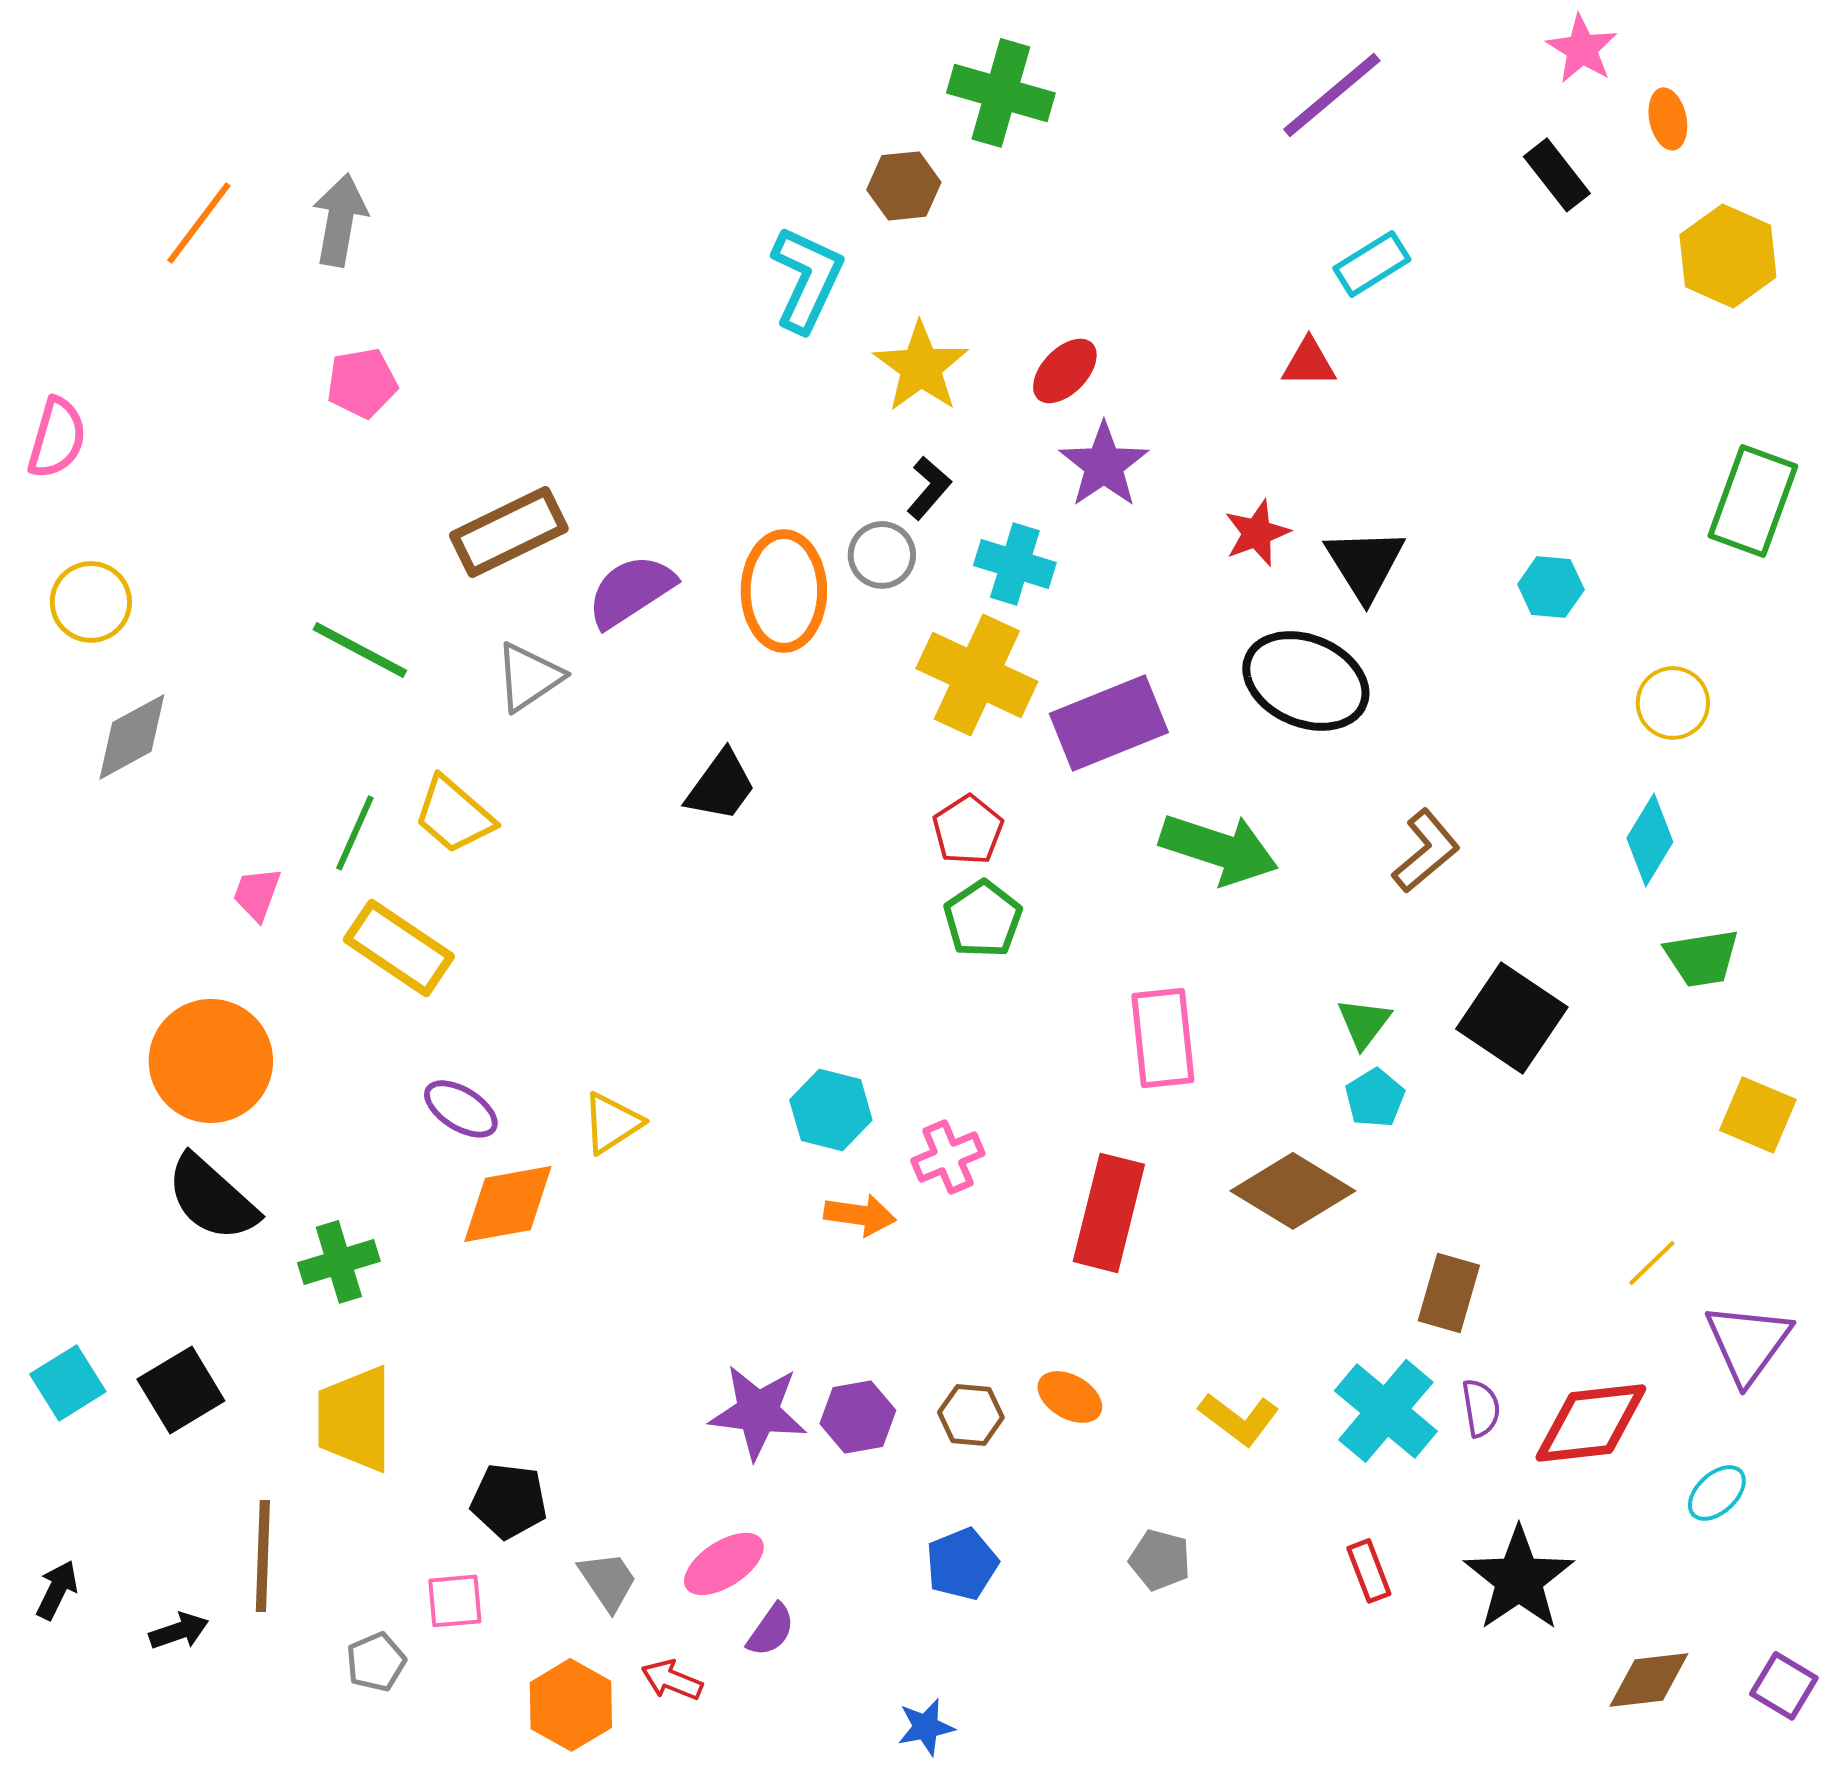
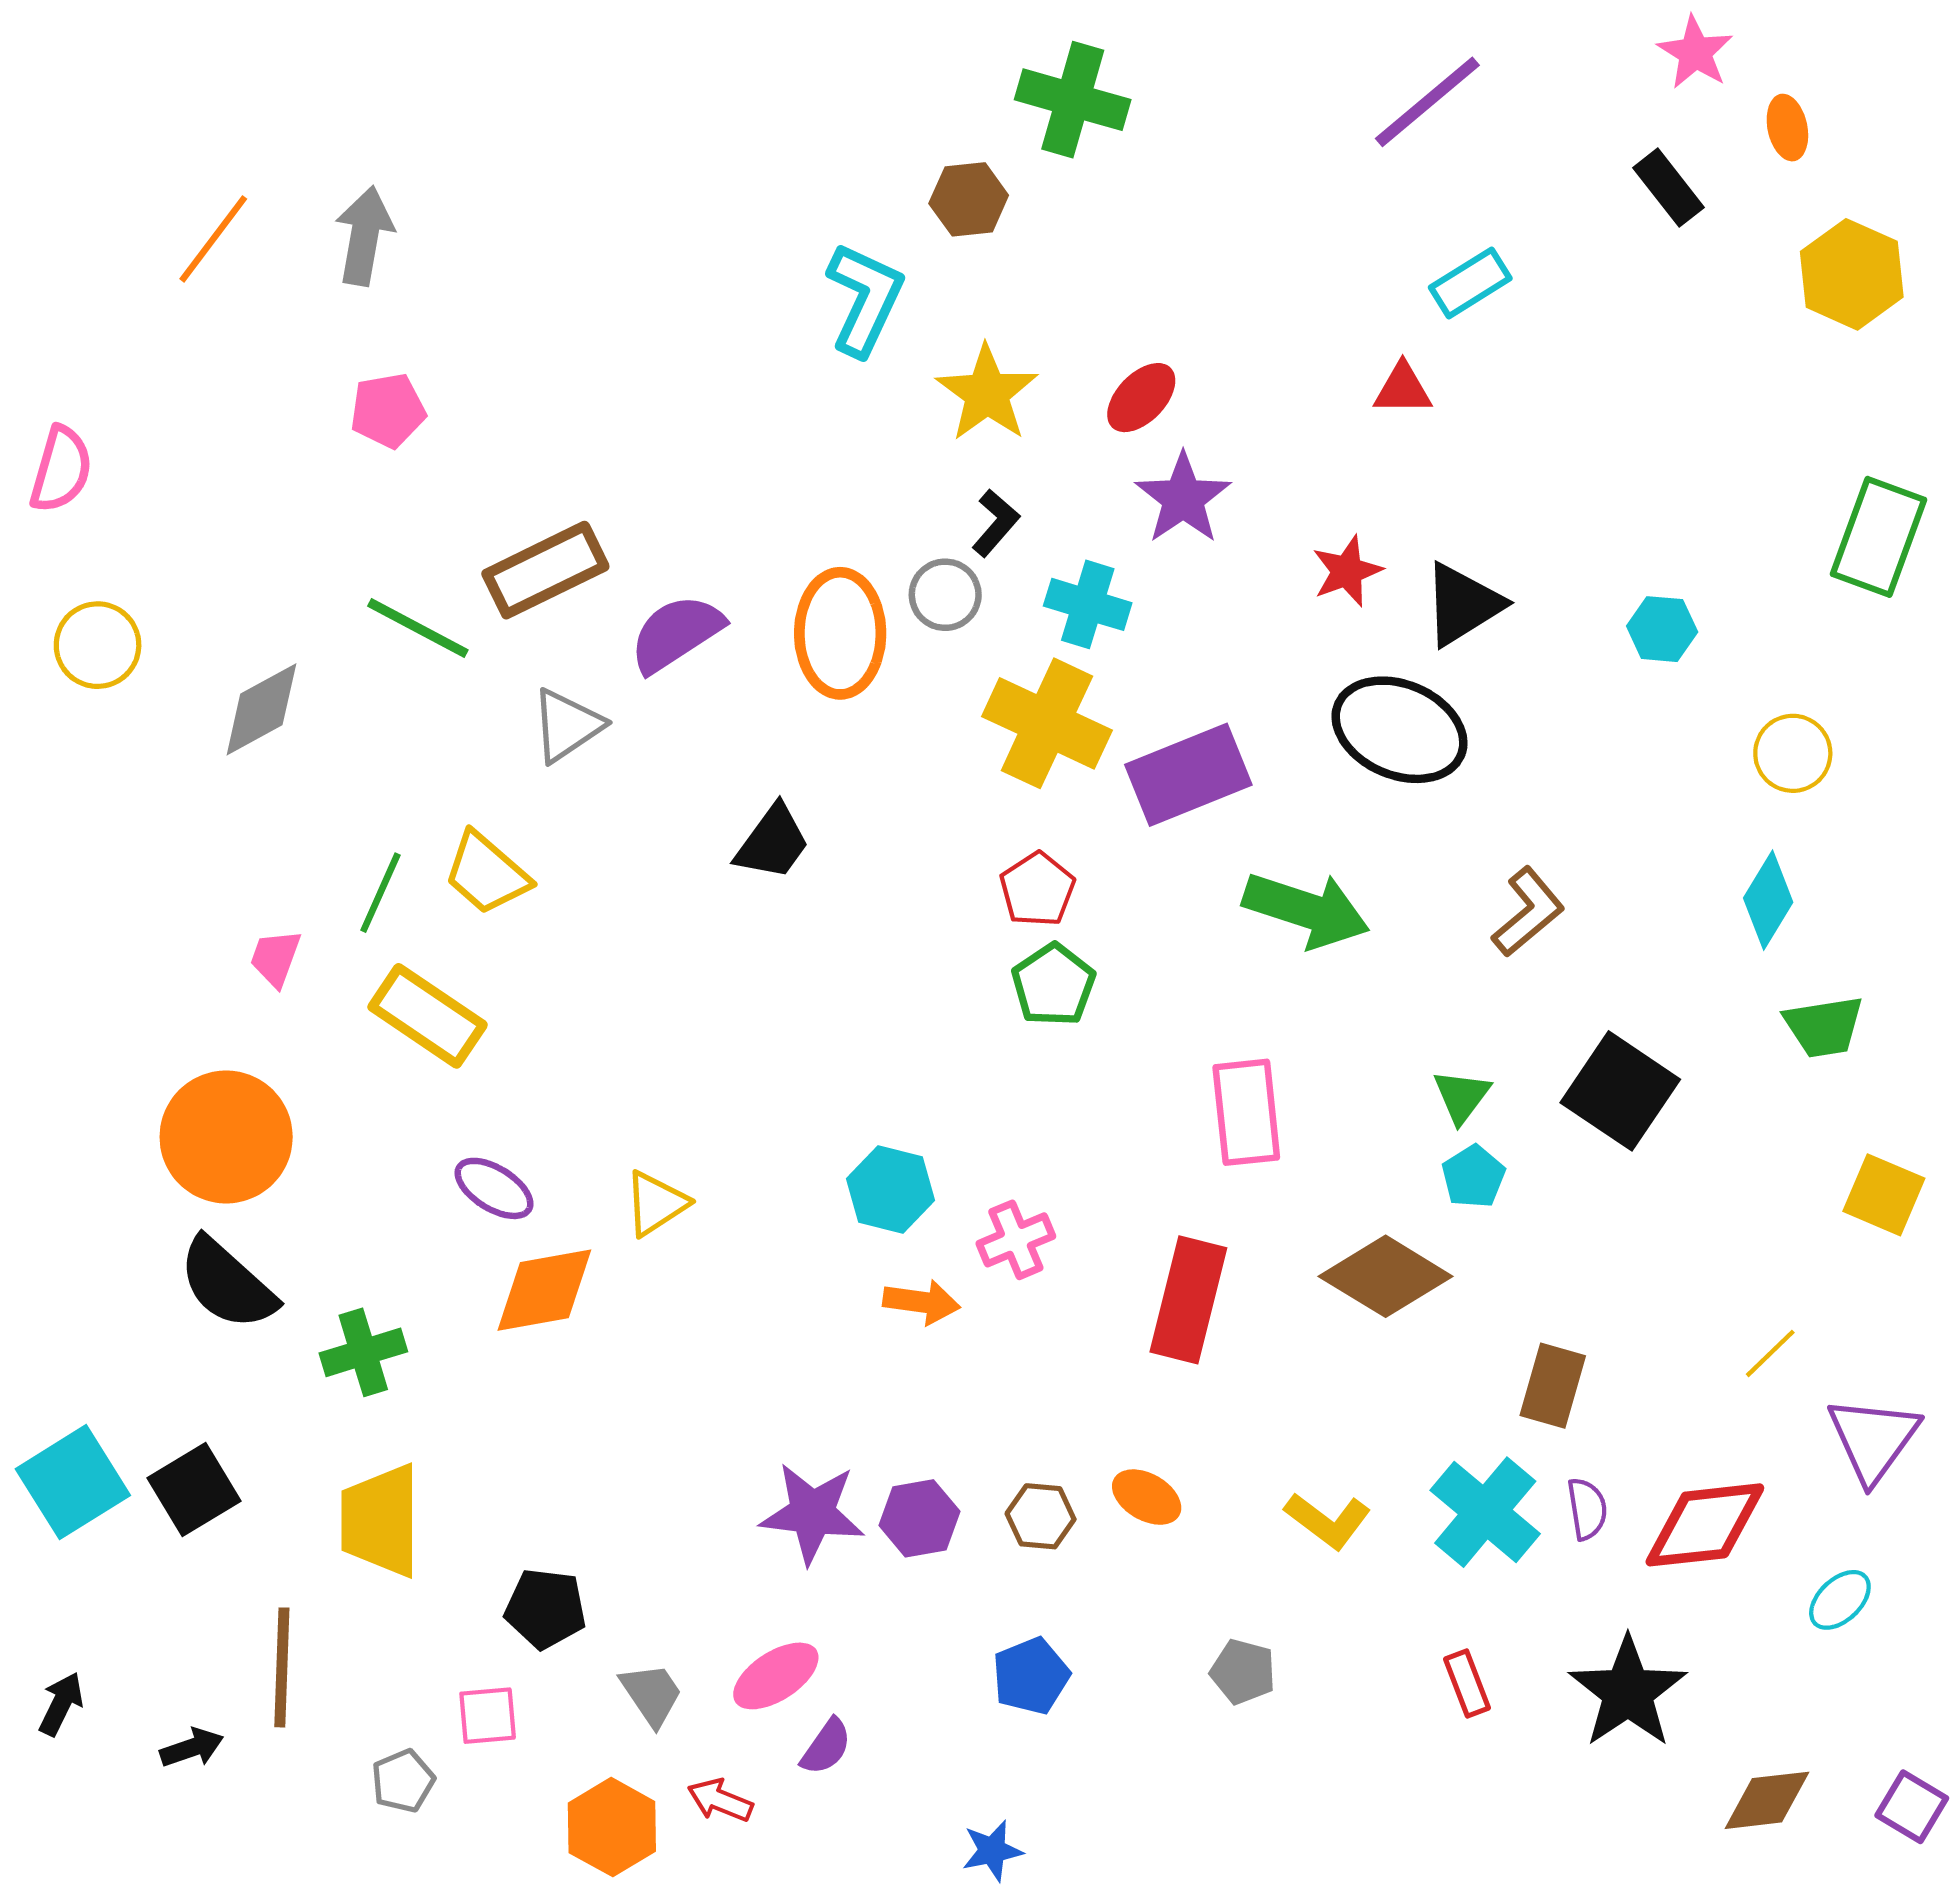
black triangle: (1365, 564) -> (1463, 604), turned 30
green line: (360, 650) -> (418, 628), moved
gray diamond: (132, 737) -> (261, 709), moved
cyan square: (68, 1383) -> (73, 1482), size x1.4

